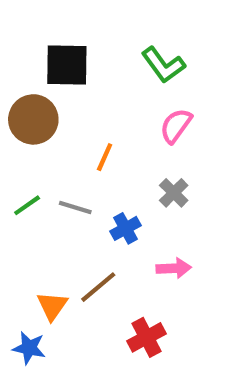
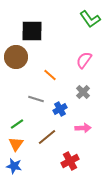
green L-shape: (163, 65) -> (90, 19), moved
orange line: (105, 157) -> (50, 75), turned -72
green line: (27, 205) -> (17, 124), moved
orange triangle: (52, 306) -> (16, 144), moved

